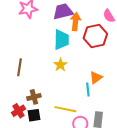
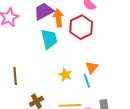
yellow star: (60, 65) -> (65, 75), moved

